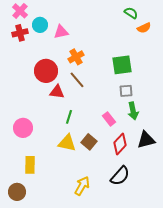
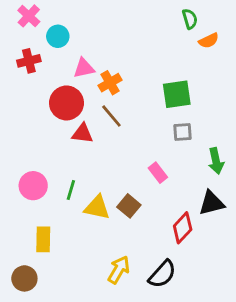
green semicircle: (131, 13) -> (190, 19), turned 40
pink triangle: (61, 32) -> (84, 68), moved
red cross: (20, 33) -> (29, 61), moved
green arrow: (133, 111) -> (216, 161), moved
green line: (69, 117) -> (71, 190), moved
red diamond: (120, 144) -> (183, 228), moved
black semicircle: (120, 176) -> (162, 274), moved

